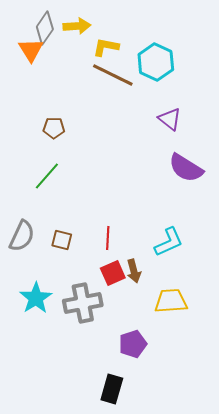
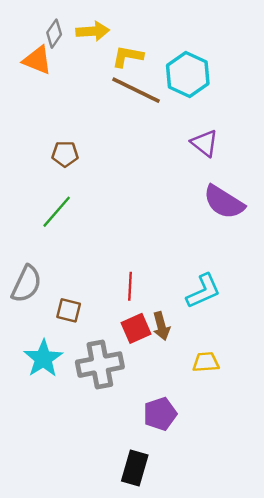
gray diamond: (45, 28) -> (54, 34), size x0.7
orange triangle: (31, 50) -> (37, 60), turned -36
brown square: (62, 240) -> (69, 310), moved
yellow trapezoid: (171, 301) -> (206, 362), size x0.7

